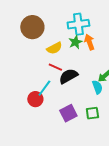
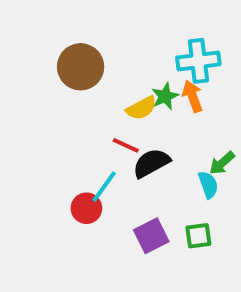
cyan cross: (78, 24) -> (198, 61), moved
yellow semicircle: (54, 48) -> (141, 108), moved

